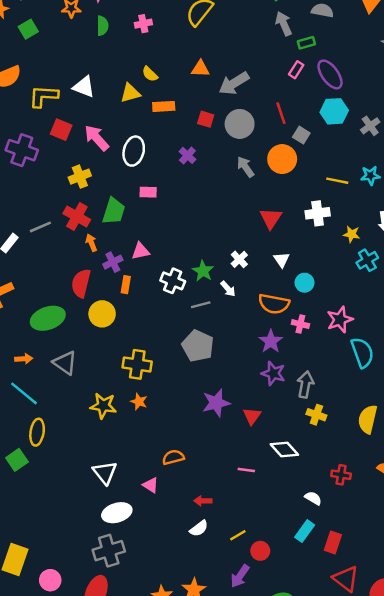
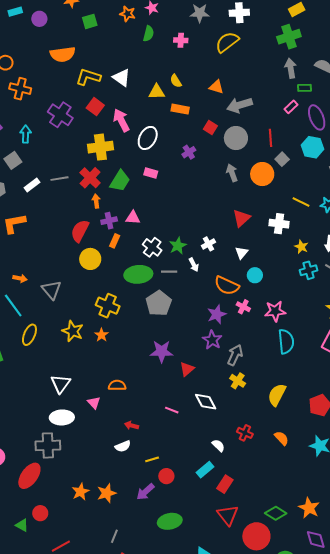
yellow cross: (80, 177) -> (100, 147), size x1.4
green ellipse: (48, 318) -> (138, 274), moved
yellow ellipse: (37, 432) -> (29, 335), moved

